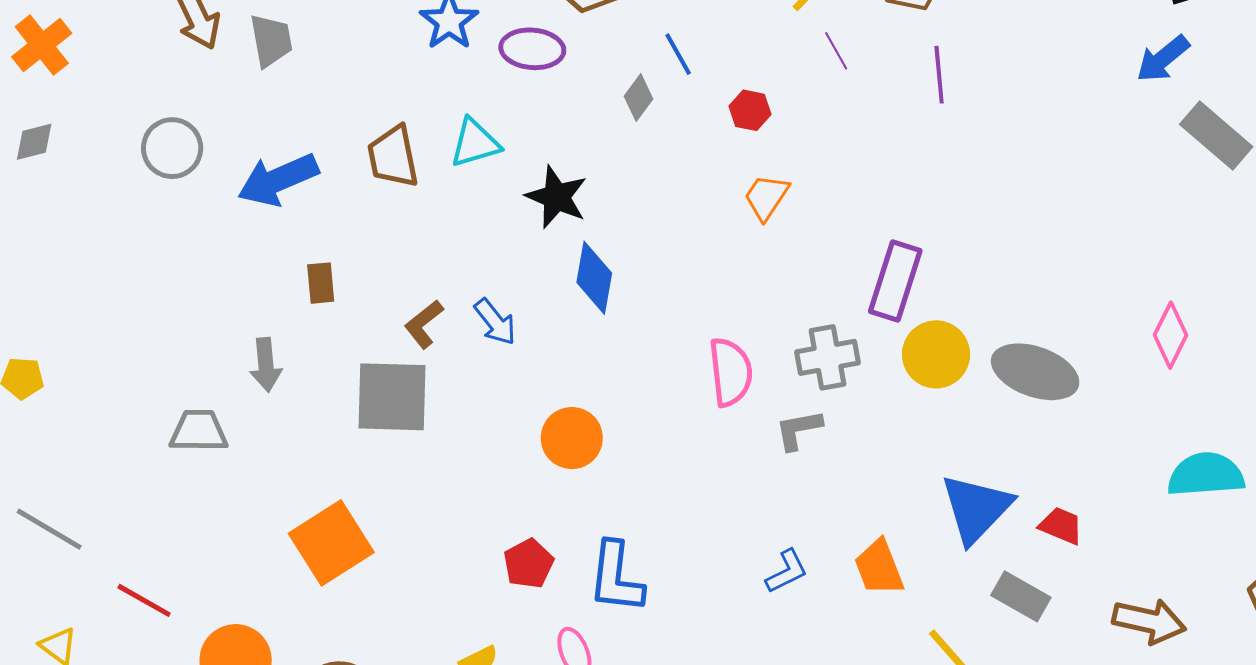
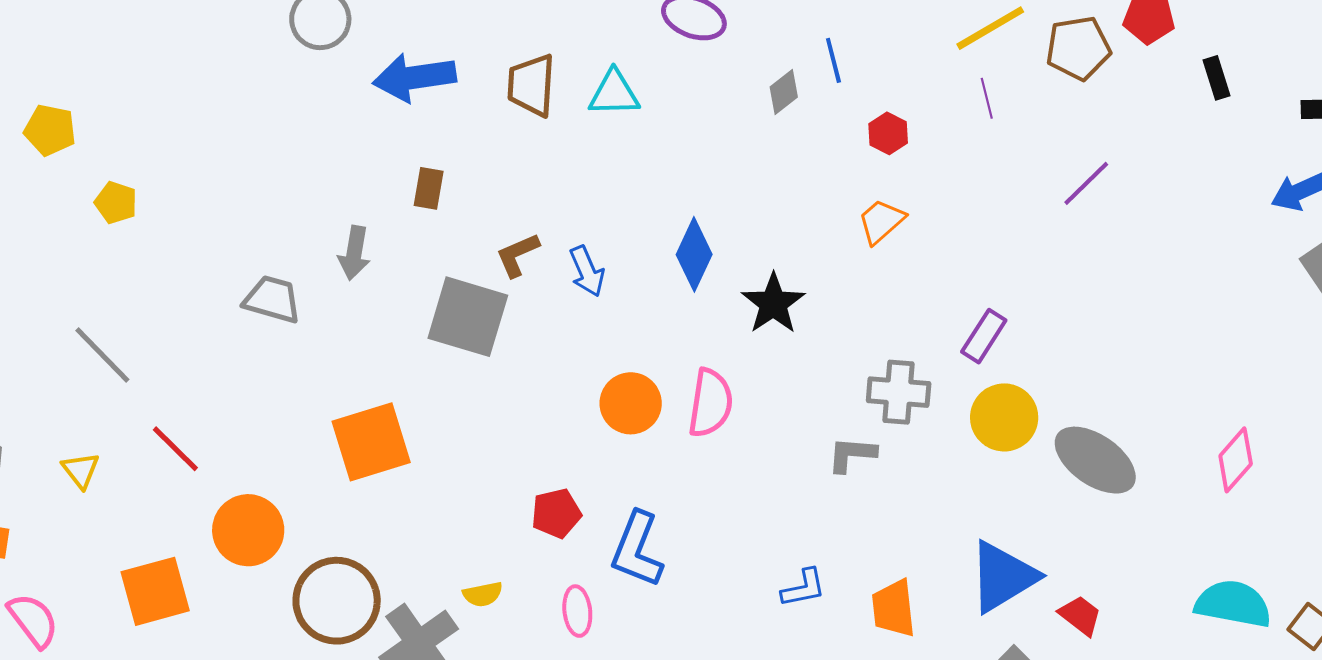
purple line: (939, 75) -> (1086, 183), moved, turned 36
black star: (557, 197) -> (773, 304), moved
purple rectangle: (895, 281) -> (984, 336), size x0.7
pink semicircle: (731, 372) -> (710, 403), moved

